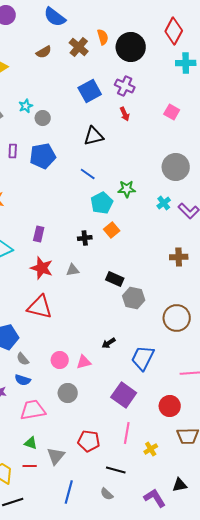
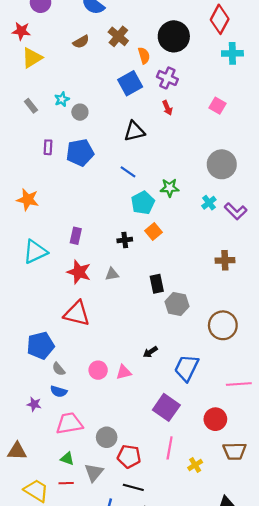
orange semicircle: (103, 37) -> (144, 56), moved
black rectangle: (115, 279) -> (157, 284), turned 54
gray circle: (68, 393) -> (107, 437), moved
black line: (116, 470) -> (133, 487), moved

